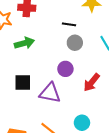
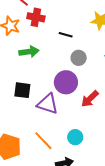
black line: (69, 24) -> (66, 35), moved
purple circle: (65, 69) -> (66, 82), size x1.5

